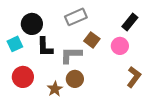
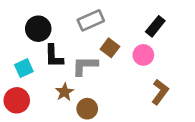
cyan square: (15, 44) -> (24, 68), moved
red circle: (23, 77) -> (17, 100), moved
brown circle: (75, 79) -> (87, 109), moved
brown star: (55, 89) -> (65, 92), moved

